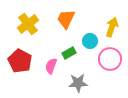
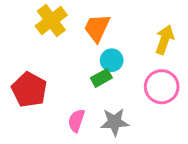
yellow cross: (28, 24) -> (51, 21), moved
cyan circle: (90, 41) -> (112, 60), moved
pink semicircle: (51, 66) -> (76, 121), moved

